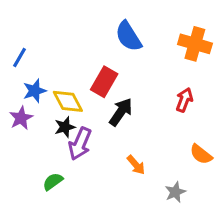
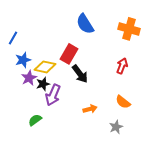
yellow diamond: (68, 101) -> (45, 67), turned -50
black arrow: (121, 112) -> (80, 74), turned 108
purple star: (21, 118) -> (29, 78), moved
orange semicircle: (201, 154) -> (123, 102), moved
orange arrow: (136, 165) -> (90, 109), turned -64

